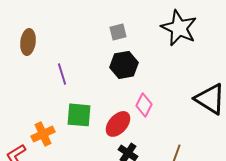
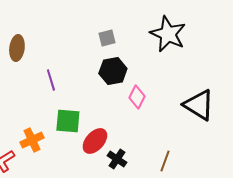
pink diamond: (144, 105) -> (137, 97), moved
red ellipse: (118, 124) -> (95, 141), moved

